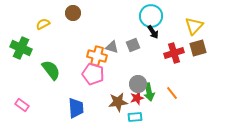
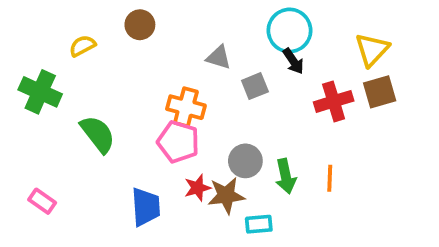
gray triangle: (112, 47) -> (219, 57), moved
gray circle: (138, 84) -> (245, 161), moved
orange line: (172, 93) -> (330, 178), turned 40
red star: (137, 98) -> (197, 188), moved

